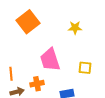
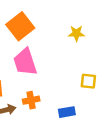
pink trapezoid: (50, 60) -> (25, 62), moved

